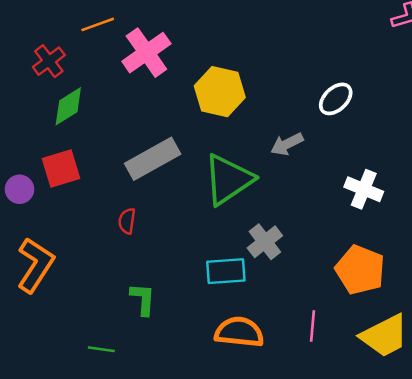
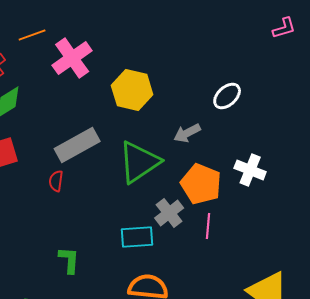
red semicircle: (127, 221) -> (56, 181), moved
orange pentagon: (360, 270) -> (201, 184), moved
pink line: (312, 326) -> (208, 226), moved

